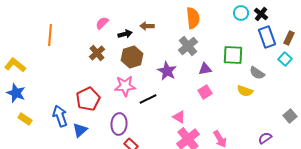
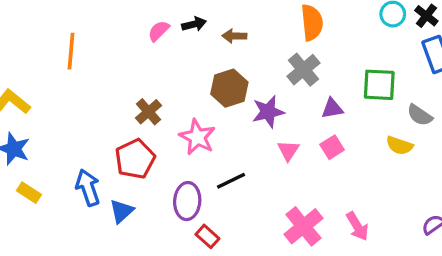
black arrow: (125, 34) -> (194, 24), moved
brown cross: (97, 53) -> (148, 112), moved
brown hexagon: (132, 57) -> (229, 88), moved
purple star: (167, 71) -> (268, 112), turned 30
pink star: (125, 86) -> (197, 137), turned 30
black line: (148, 99) -> (231, 181), moved
pink triangle: (179, 117) -> (288, 151), moved, turned 32

